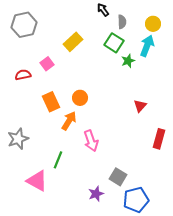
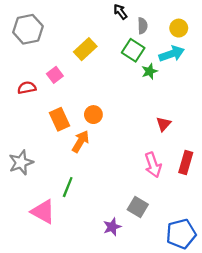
cyan arrow: (147, 46) -> (172, 54), turned 50
pink arrow: (91, 141) -> (153, 165), moved
blue pentagon: (136, 200) -> (181, 234), moved

